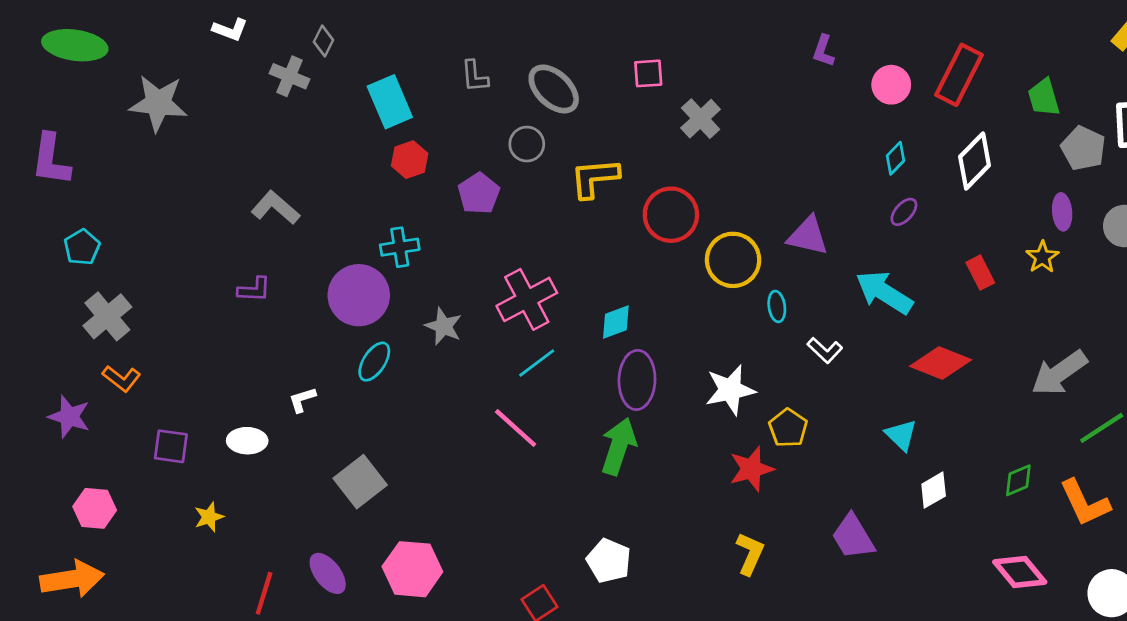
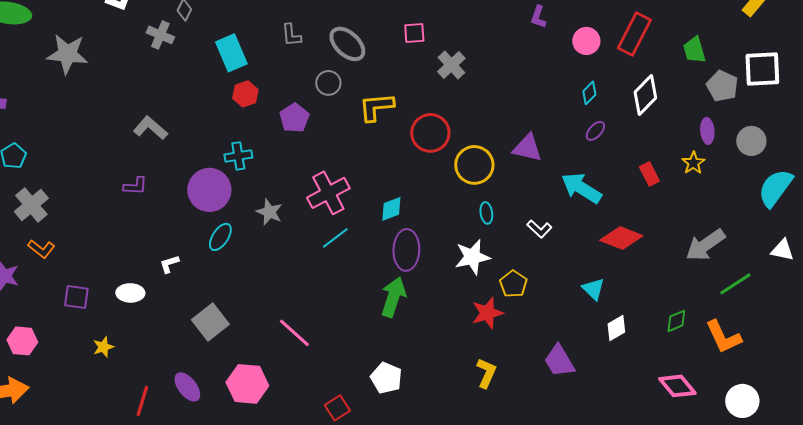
cyan ellipse: (777, 306) -> (486, 213), moved
pink line: (516, 428) -> (294, 333), moved

